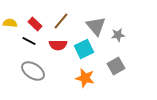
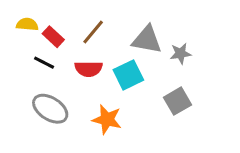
yellow semicircle: (10, 23) -> (27, 24), moved
gray triangle: (96, 26) -> (147, 40), turned -40
orange star: (85, 78) -> (107, 119), moved

